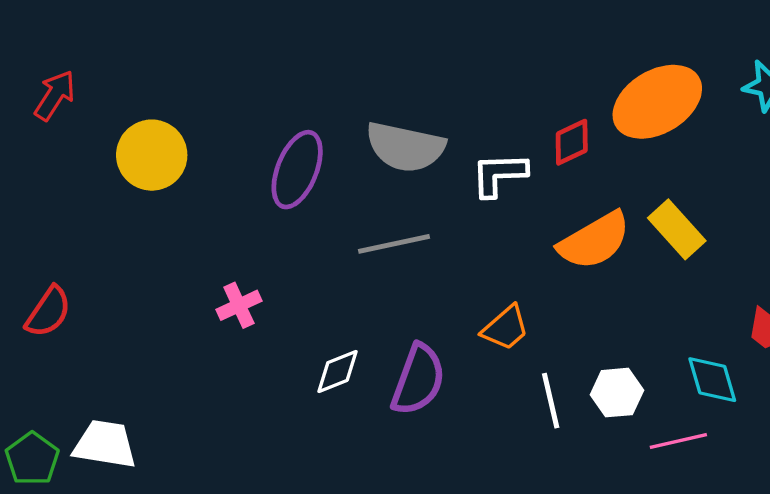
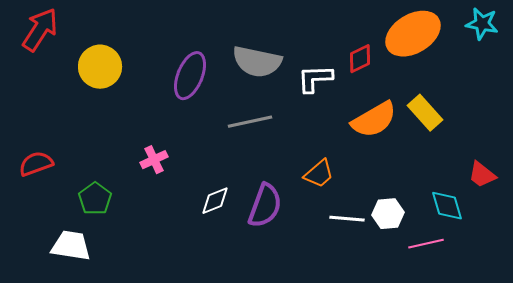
red arrow: (55, 95) -> (40, 30), size x1.4
red semicircle: (48, 312) -> (36, 164), turned -144
white line: (551, 401) -> (347, 219), turned -72
green pentagon: (32, 459) -> (95, 199), moved

